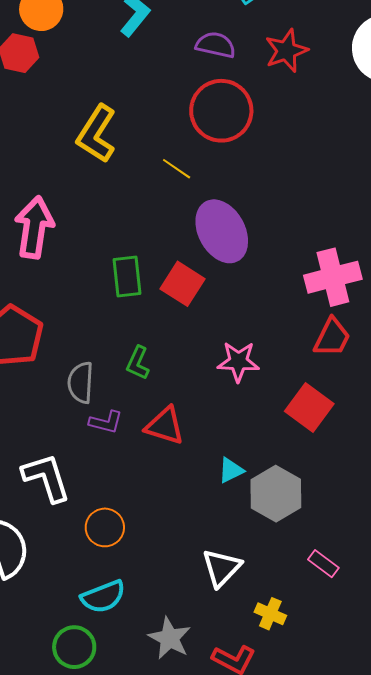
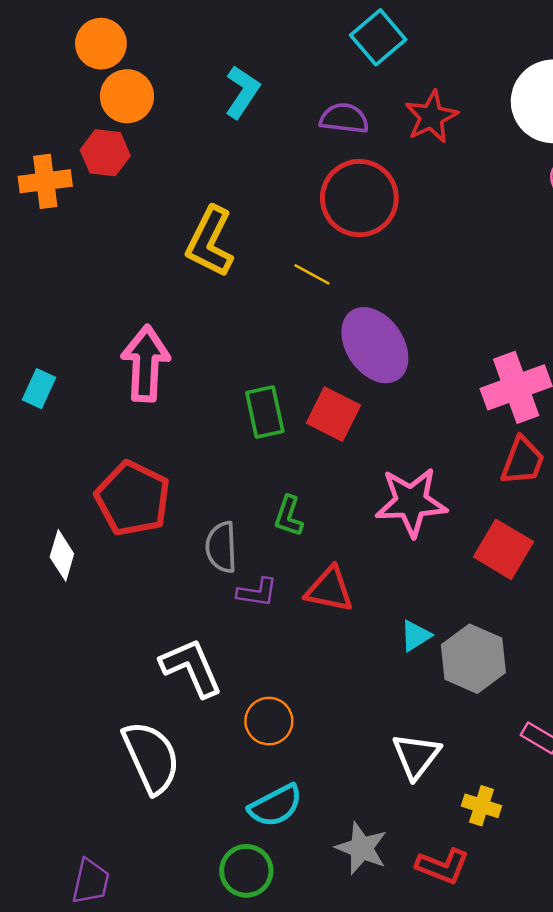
pink star: (238, 362) -> (411, 502), size x1.4

